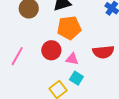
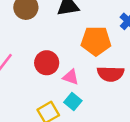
orange pentagon: (69, 28) -> (96, 41), moved

